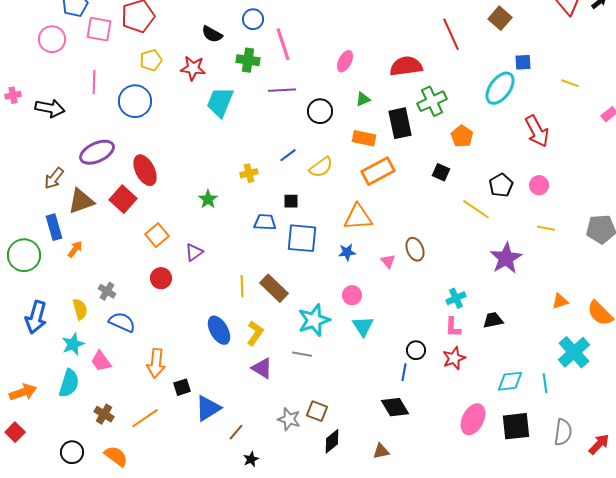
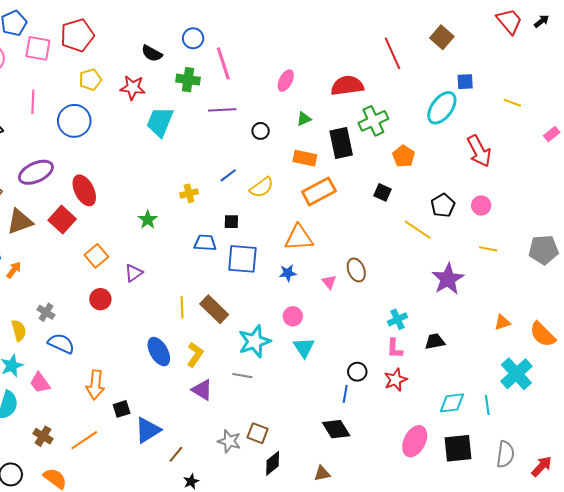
black circle: (320, 111) -> (261, 131), size x0.7

